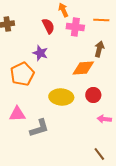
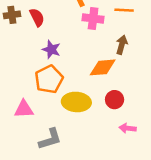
red semicircle: (48, 26) -> (37, 17), moved
orange pentagon: (22, 74) -> (49, 79), moved
pink triangle: (17, 114) -> (24, 109), moved

